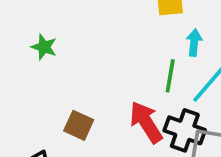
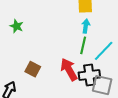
cyan arrow: (194, 43) -> (86, 26), moved
black cross: (185, 130) -> (89, 75), turned -30

